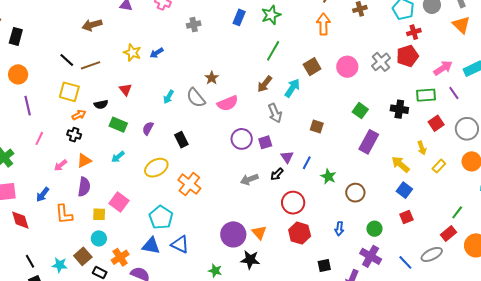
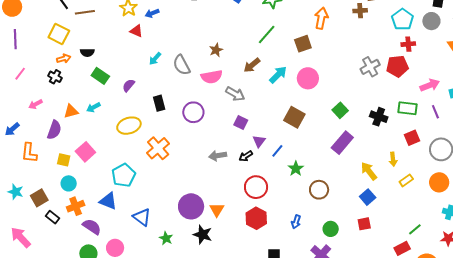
brown square: (312, 67) -> (303, 44), moved
pink circle: (347, 67) -> (308, 78), moved
brown star: (212, 78) -> (216, 50), moved
red triangle: (125, 90) -> (136, 31), moved, turned -40
gray arrow: (275, 113) -> (235, 94), moved, turned -48
brown square: (317, 126) -> (294, 117), size x1.5
purple circle: (242, 139) -> (193, 112), moved
purple square: (265, 142) -> (241, 122), turned 32
orange triangle: (84, 161) -> (71, 111), moved
cyan circle: (99, 238) -> (69, 183), moved
blue triangle: (180, 244) -> (142, 217), moved
cyan star: (60, 265) -> (16, 192), moved

